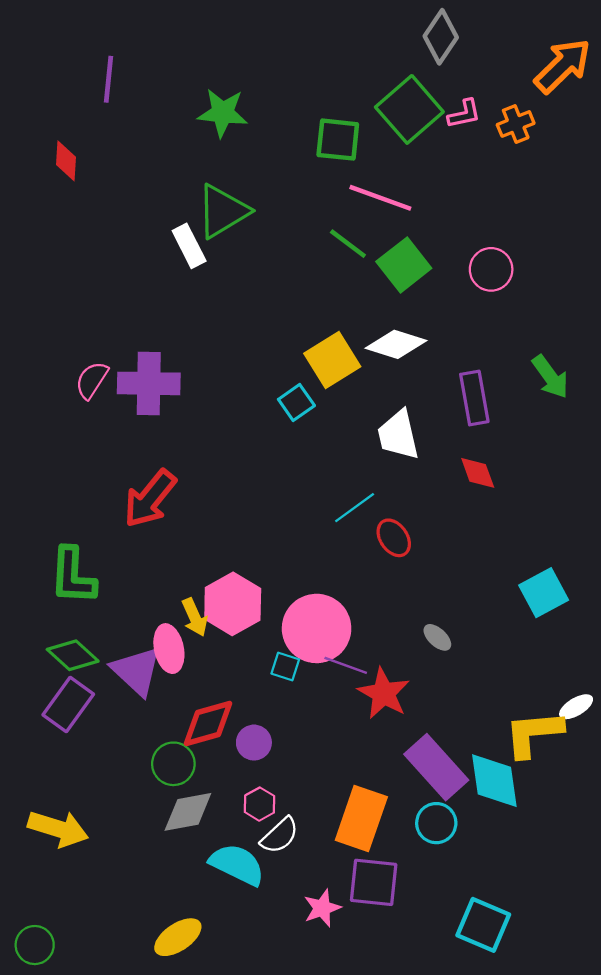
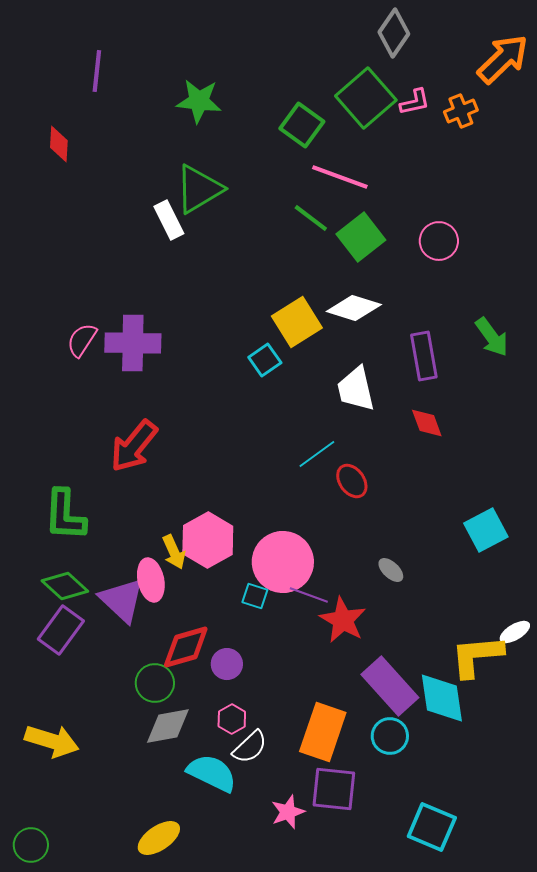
green square: (338, 140) -> (302, 125), turned 30

